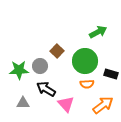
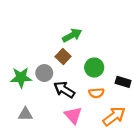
green arrow: (98, 32) -> (72, 35), moved
green circle: (85, 61) -> (94, 68), size x0.7
black arrow: (46, 89) -> (64, 90), moved

